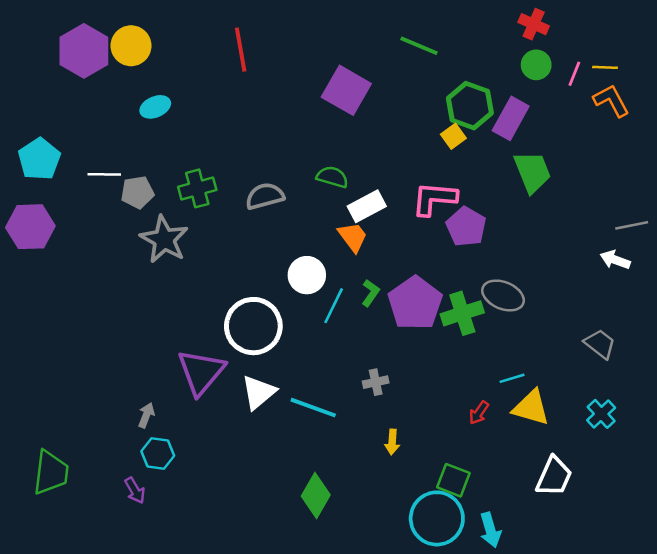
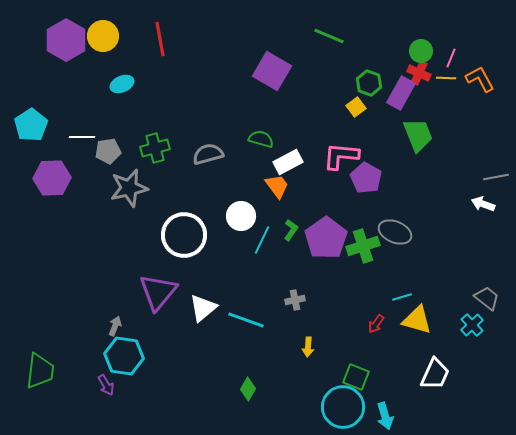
red cross: (534, 24) -> (419, 73), moved
red line: (241, 50) -> (160, 39), moved
yellow line: (605, 67) -> (446, 78), moved
green hexagon: (470, 106) -> (369, 83), size x0.7
purple hexagon: (30, 227) -> (52, 178), moved
gray star: (164, 239) -> (129, 188), turned 30
white circle: (253, 326) -> (184, 235), moved
gray trapezoid: (600, 344) -> (487, 298), moved
cyan hexagon: (158, 453) -> (124, 356), size x1.5
green diamond: (316, 496) -> (248, 389), size x0.7

